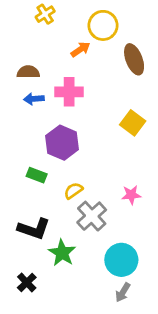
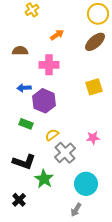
yellow circle: (103, 25) -> (98, 14), moved
brown ellipse: (134, 59) -> (95, 42), turned 70
blue arrow: (34, 99) -> (24, 88), moved
yellow square: (133, 123) -> (94, 87), turned 36
gray arrow: (123, 292) -> (76, 210), moved

